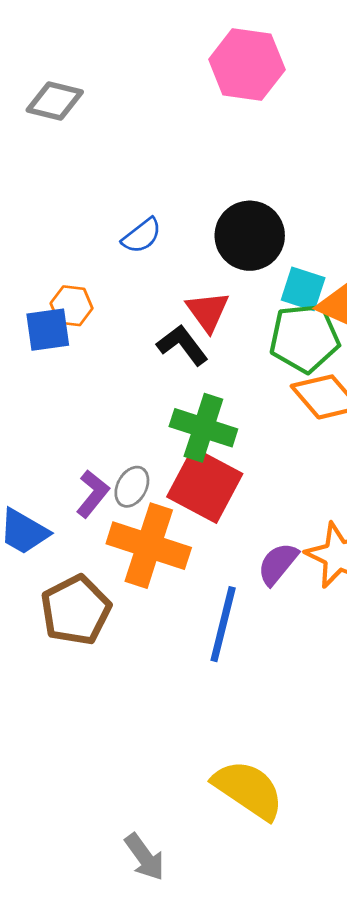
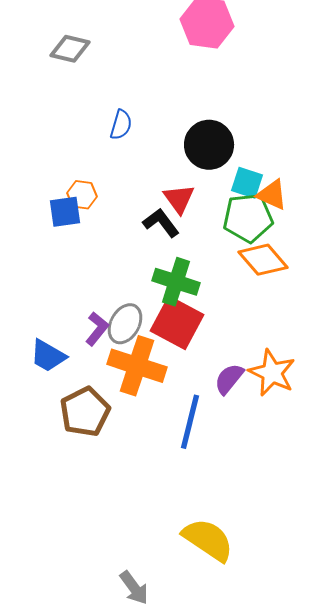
blue semicircle: (142, 236) -> (121, 125), moved, turned -36
gray ellipse: (132, 487) -> (125, 324), size x1.4

